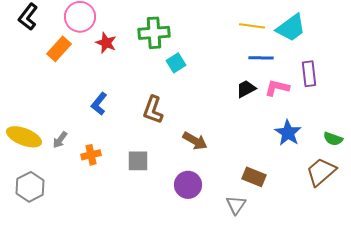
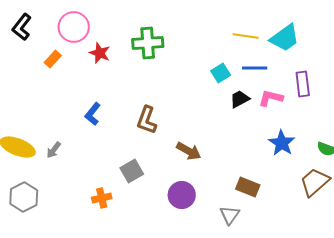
orange rectangle: (59, 49) -> (53, 59), size x0.7
cyan square: (176, 63) -> (221, 73), moved
orange cross: (91, 155) -> (102, 198), moved
gray square: (138, 161) -> (132, 171), turned -30

